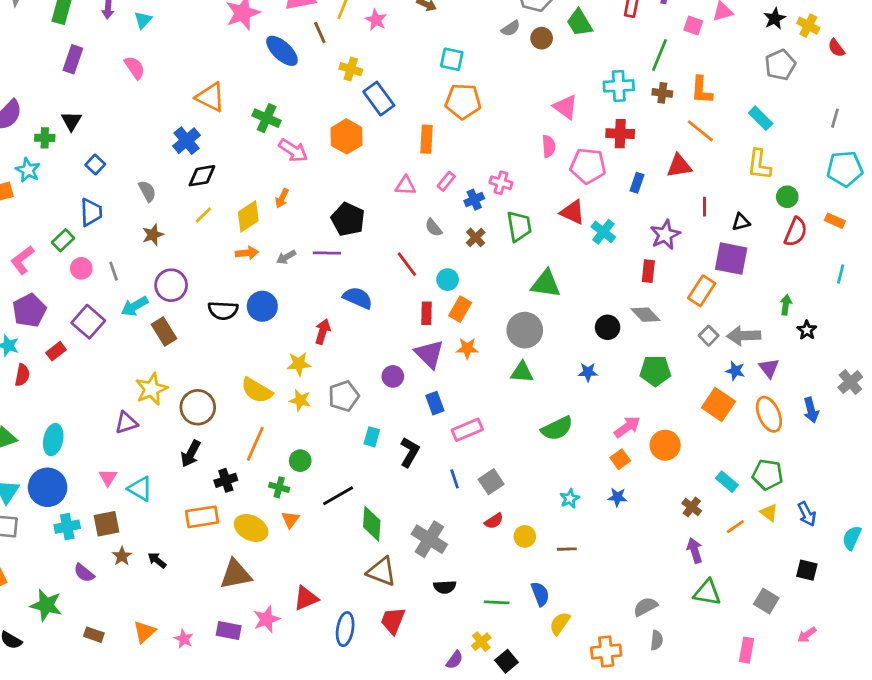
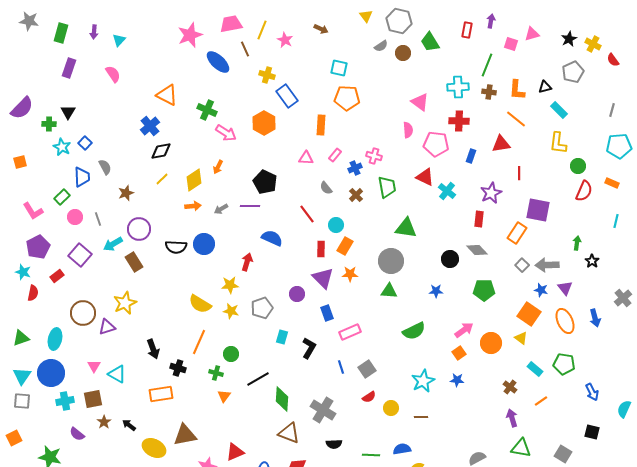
cyan star: (28, 170) -> (62, 147), moved
gray semicircle: (147, 191) -> (105, 167), moved
black triangle: (741, 222) -> (545, 87), moved
pink L-shape: (22, 260) -> (33, 211), turned -85
brown circle: (198, 407) -> (83, 313), moved
black arrow: (191, 454) -> (153, 349), turned -48
black cross: (226, 480) -> (178, 368), turned 35
cyan star: (570, 499) -> (423, 381), size x1.6
yellow triangle: (769, 513) -> (521, 338), moved
yellow ellipse: (251, 528) -> (154, 448), moved
blue semicircle: (540, 594) -> (402, 449), turned -78

